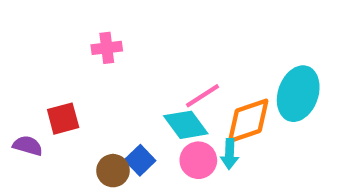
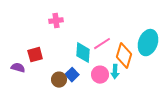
orange diamond: (248, 121) -> (124, 56), turned -55
cyan diamond: (186, 125) -> (83, 53), moved, turned 40

